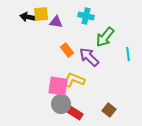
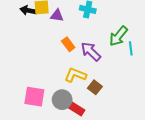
green arrow: (105, 37) -> (118, 36), moved
pink square: (58, 86) -> (34, 97), moved
brown square: (109, 110) -> (95, 87), moved

